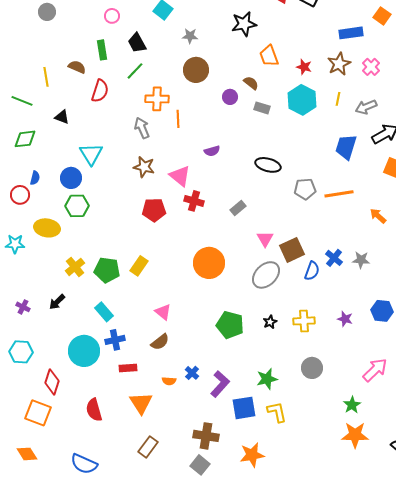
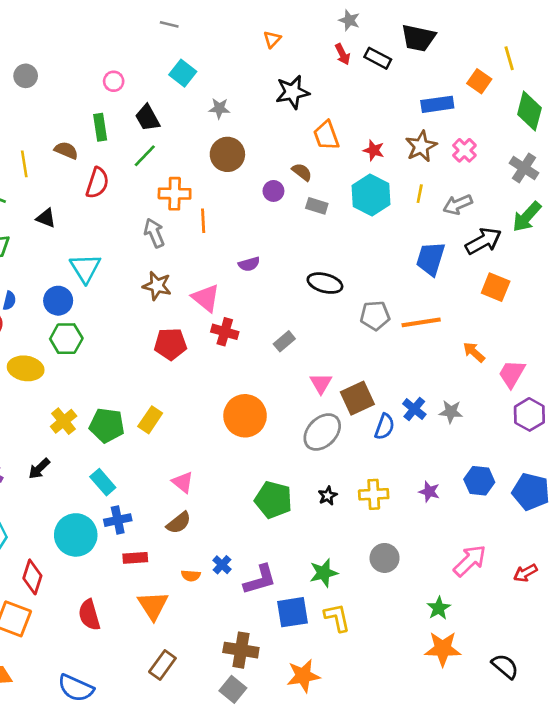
purple L-shape: (220, 384) -> (260, 580), turned 32

